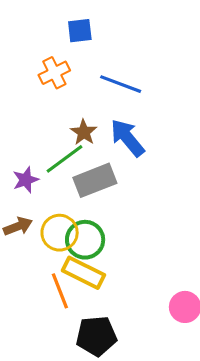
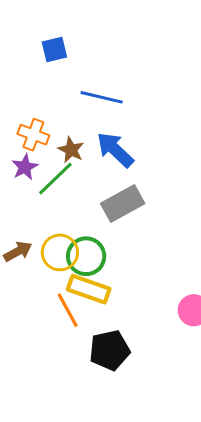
orange cross: (54, 73) -> (33, 135), moved, turned -36
purple star: (26, 180) -> (25, 167), moved
gray rectangle: (95, 180) -> (123, 203), moved

